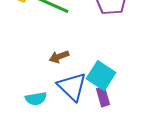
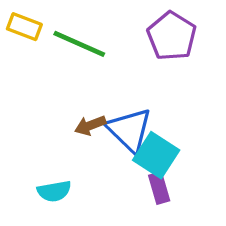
blue triangle: (72, 87) -> (129, 130), moved

